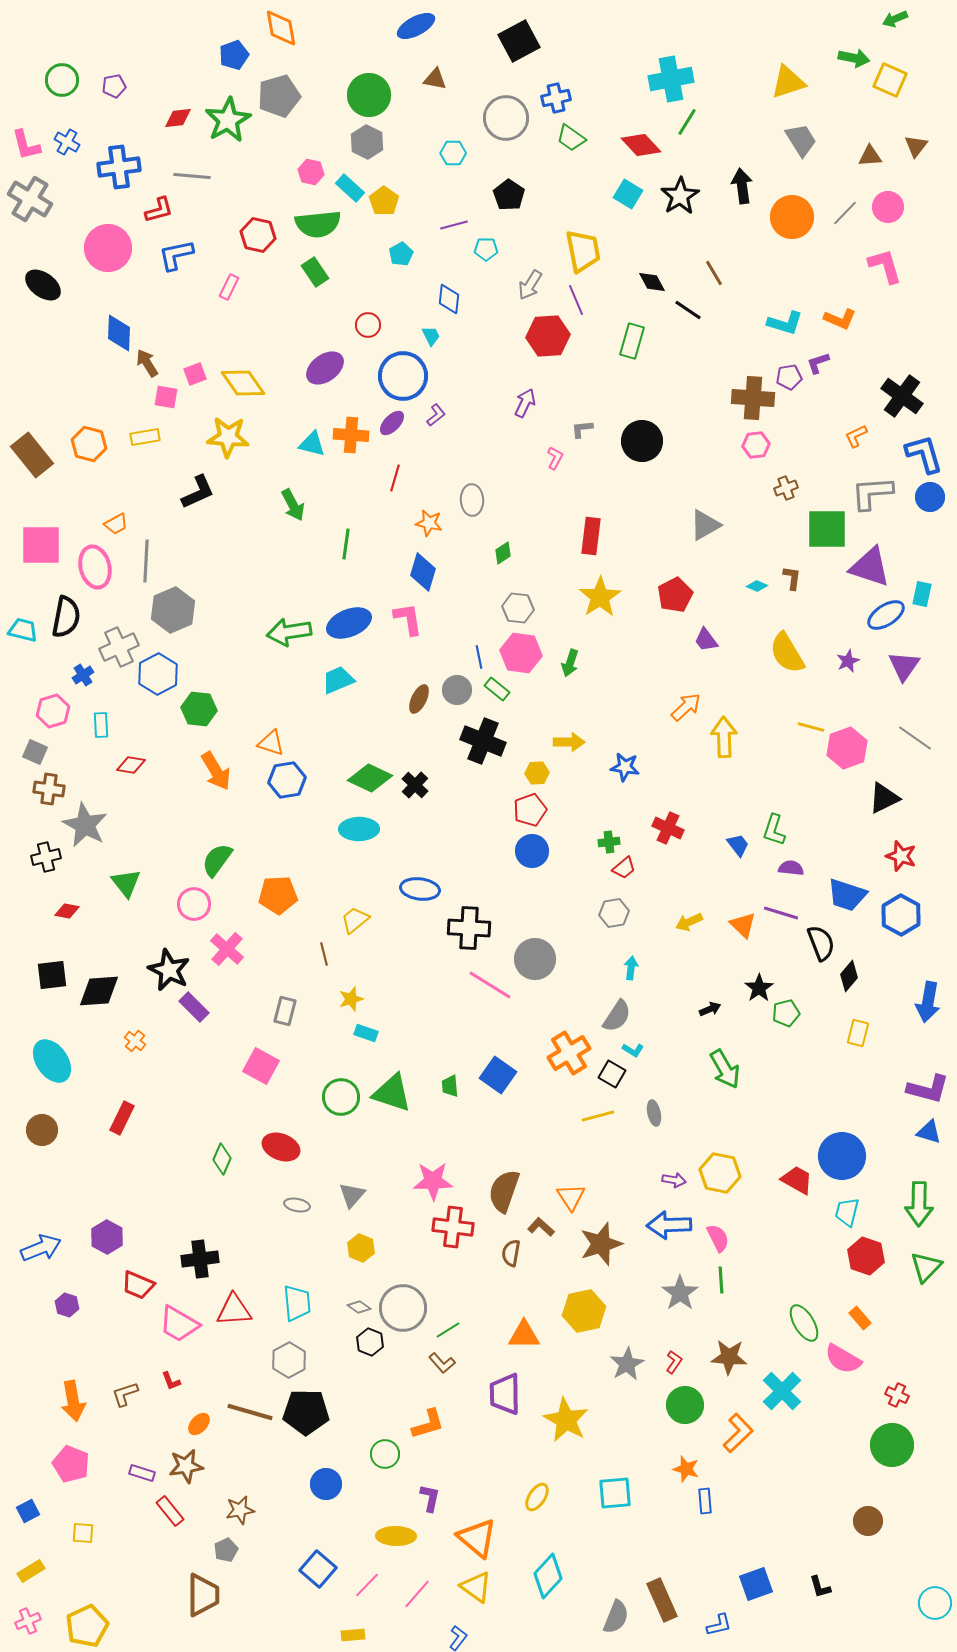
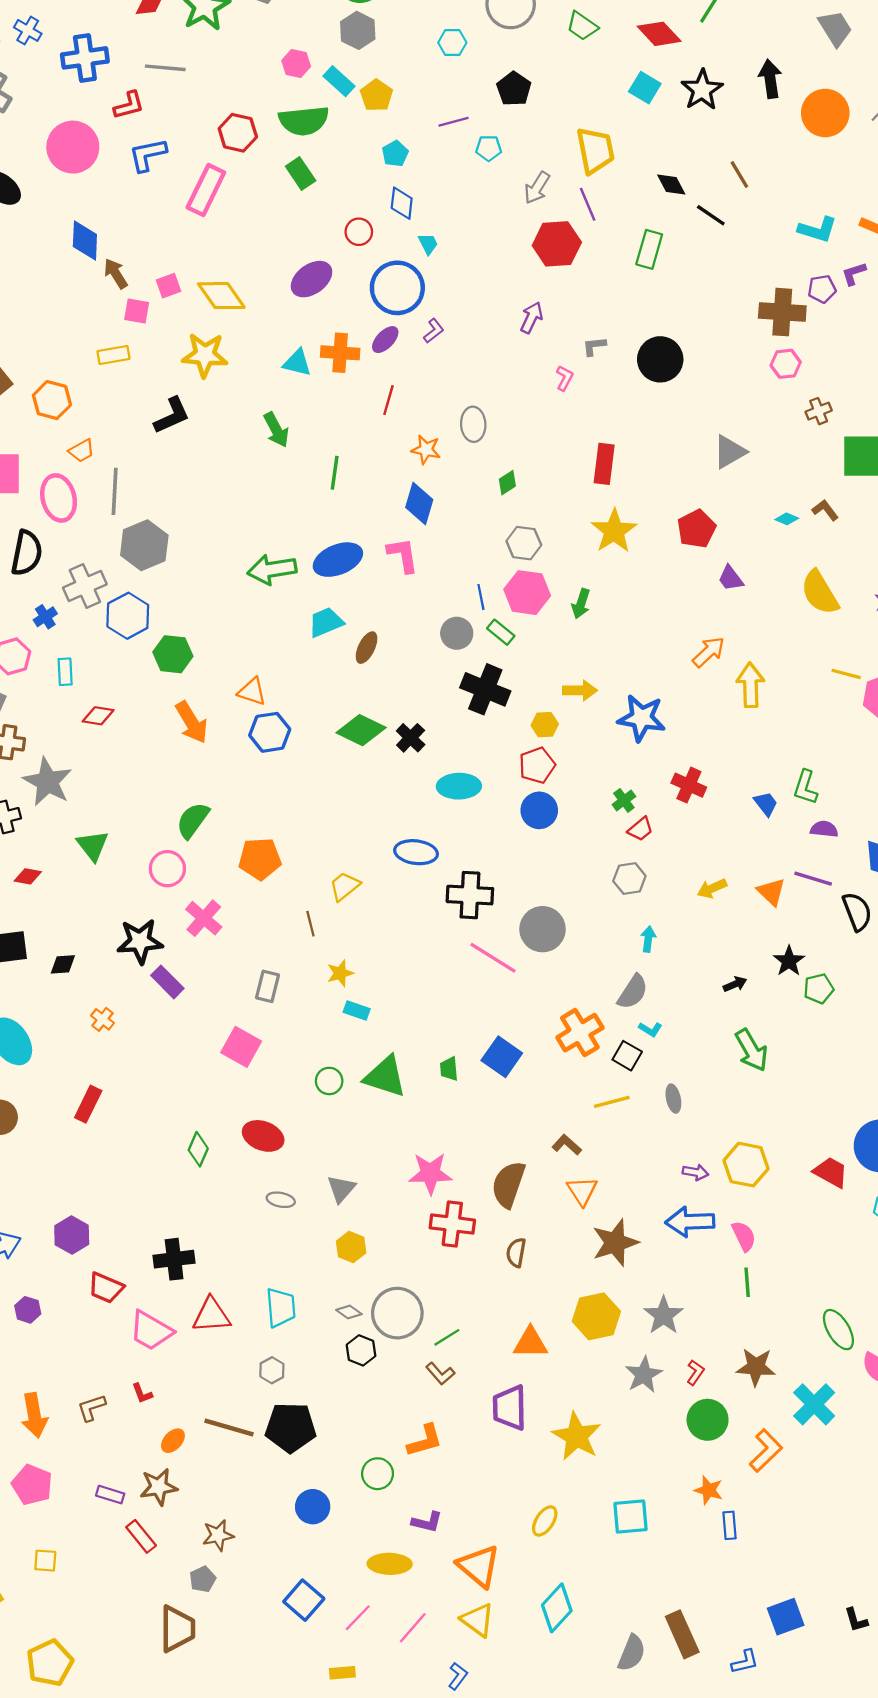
pink rectangle: (229, 287) -> (206, 190), size x1.8
blue diamond: (449, 299) -> (402, 203), moved
orange hexagon: (89, 444) -> (52, 400), moved
brown L-shape: (792, 578) -> (825, 510), turned -45
brown ellipse: (419, 699) -> (367, 648), moved
blue star: (625, 767) -> (642, 718), size x1.5
cyan ellipse: (359, 829) -> (459, 786), moved
green cross: (609, 842) -> (624, 800), turned -30
black star: (169, 970) -> (140, 941), turned -30
black diamond: (99, 991) -> (63, 964), size x0.6
green circle: (341, 1097) -> (329, 1081), size x0.7
brown L-shape: (541, 1227) -> (567, 1145), moved
gray star: (680, 1293) -> (664, 1315), moved
gray hexagon: (289, 1360) -> (272, 1370), size x0.7
purple L-shape: (430, 1498) -> (427, 1522), turned 92

